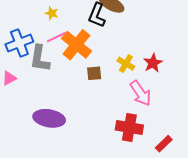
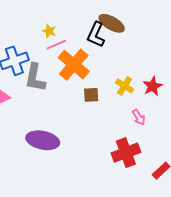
pink line: (56, 37) -> (56, 45), moved
pink arrow: (141, 93) -> (139, 117), size x0.6
red cross: (129, 128) -> (126, 153), turned -32

